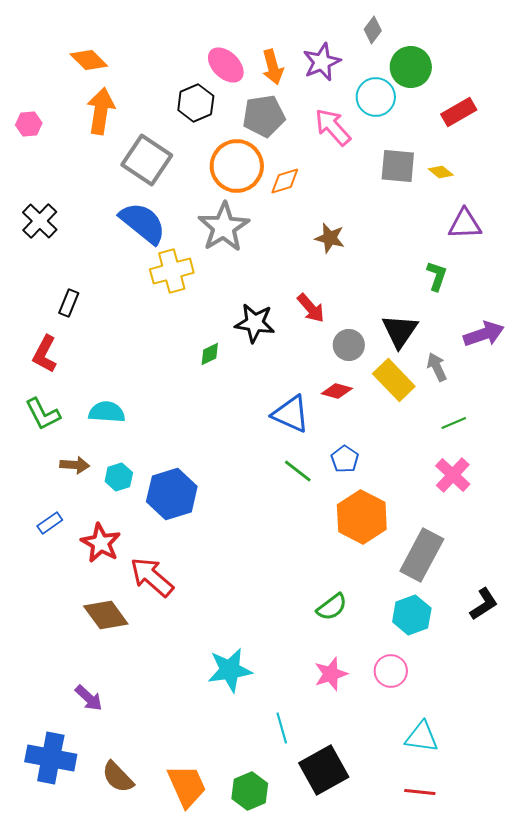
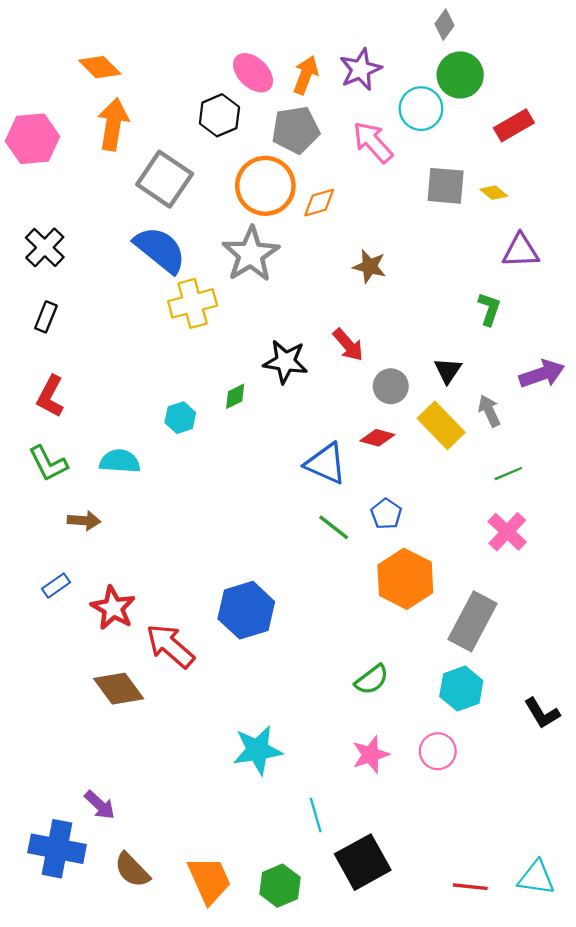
gray diamond: (373, 30) -> (444, 25), moved
orange arrow: (273, 67) -> (306, 75), turned -144
pink hexagon: (29, 124) -> (32, 139), size x1.8
black rectangle: (69, 303) -> (46, 317), moved
black triangle: (400, 331) -> (448, 371), size x0.7
cyan hexagon: (119, 477) -> (180, 418), moved
blue hexagon: (172, 494) -> (246, 610), moved
black L-shape: (484, 604) -> (542, 713), moved, turned 92
purple arrow: (89, 698) -> (100, 805), moved
cyan triangle: (422, 737) -> (536, 878), moved

